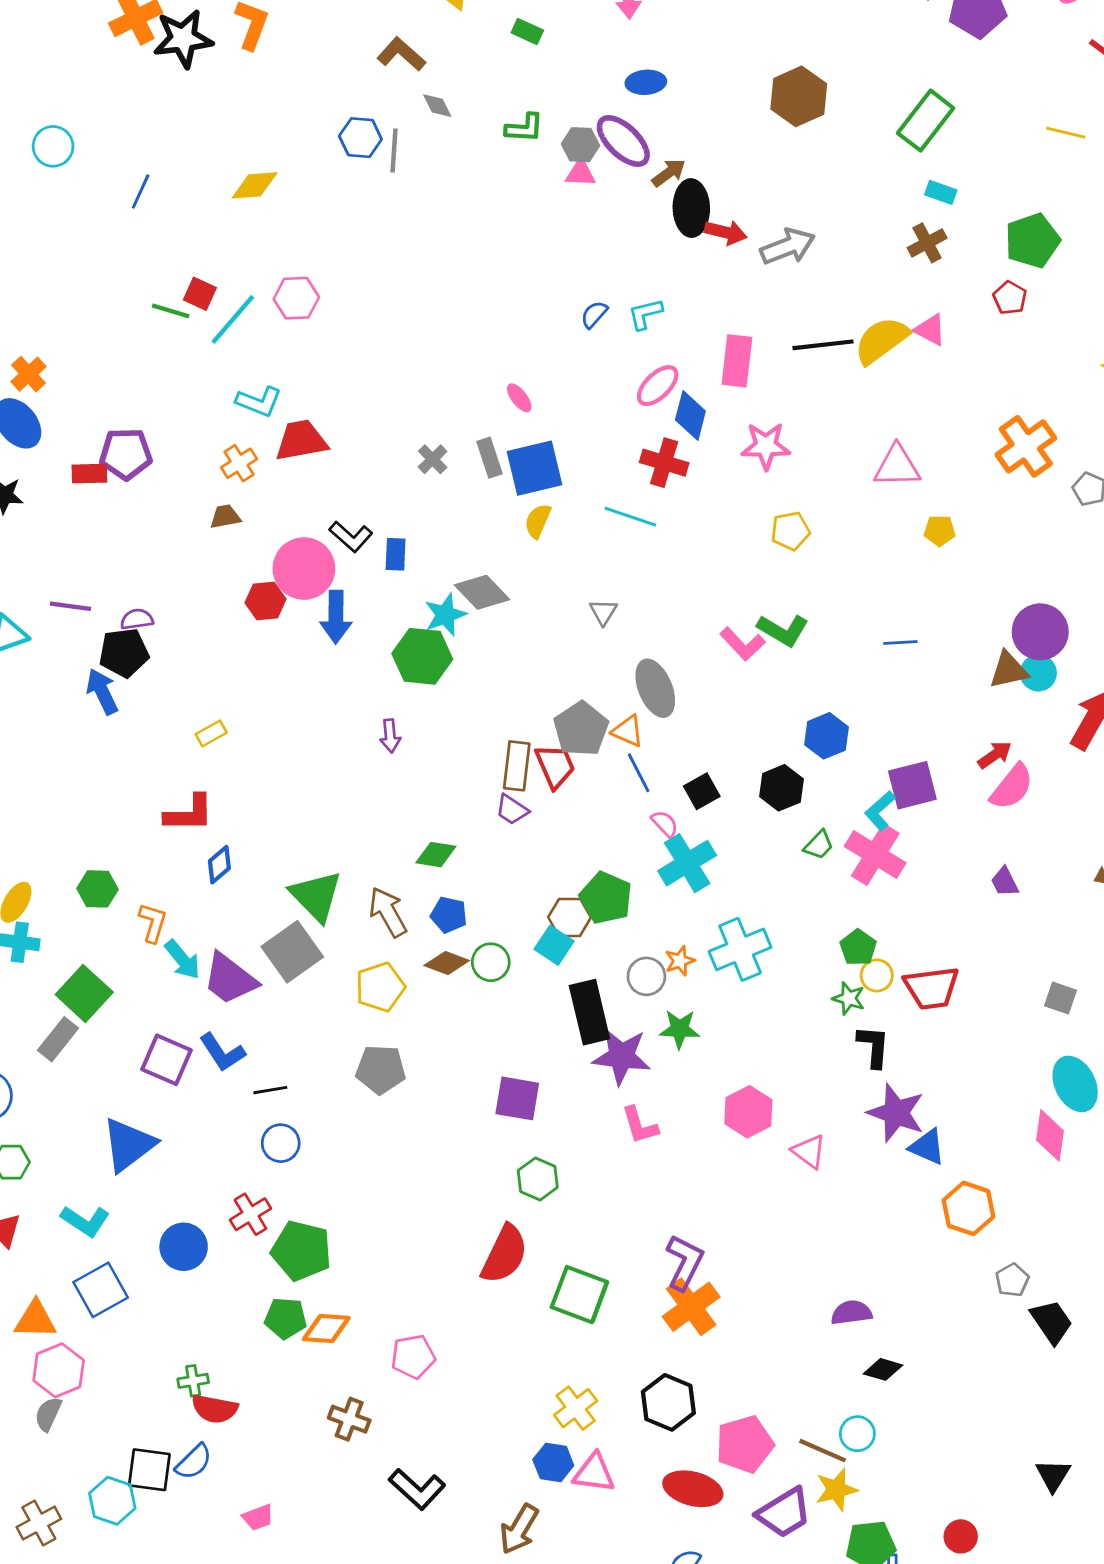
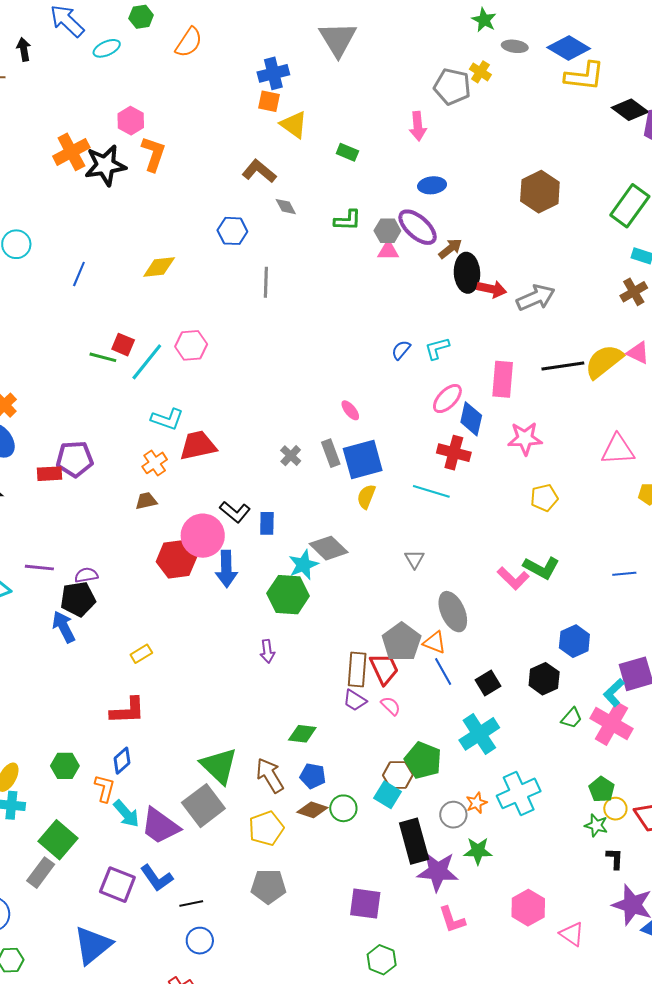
gray line: (394, 150) -> (266, 282), moved
red hexagon: (266, 601) -> (176, 559), size x1.4
pink semicircle: (665, 824) -> (391, 706), moved
blue diamond: (219, 865) -> (122, 761), moved
black L-shape: (874, 1046) -> (615, 859), size x0.7

